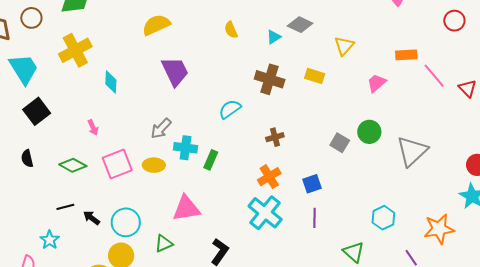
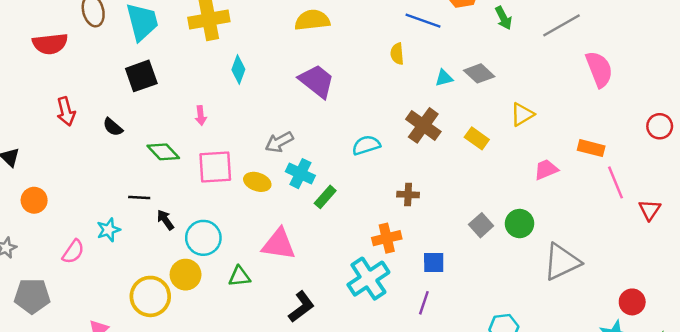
purple trapezoid: (175, 71) -> (317, 81), turned -44
black semicircle: (27, 158) -> (113, 127), turned -54

